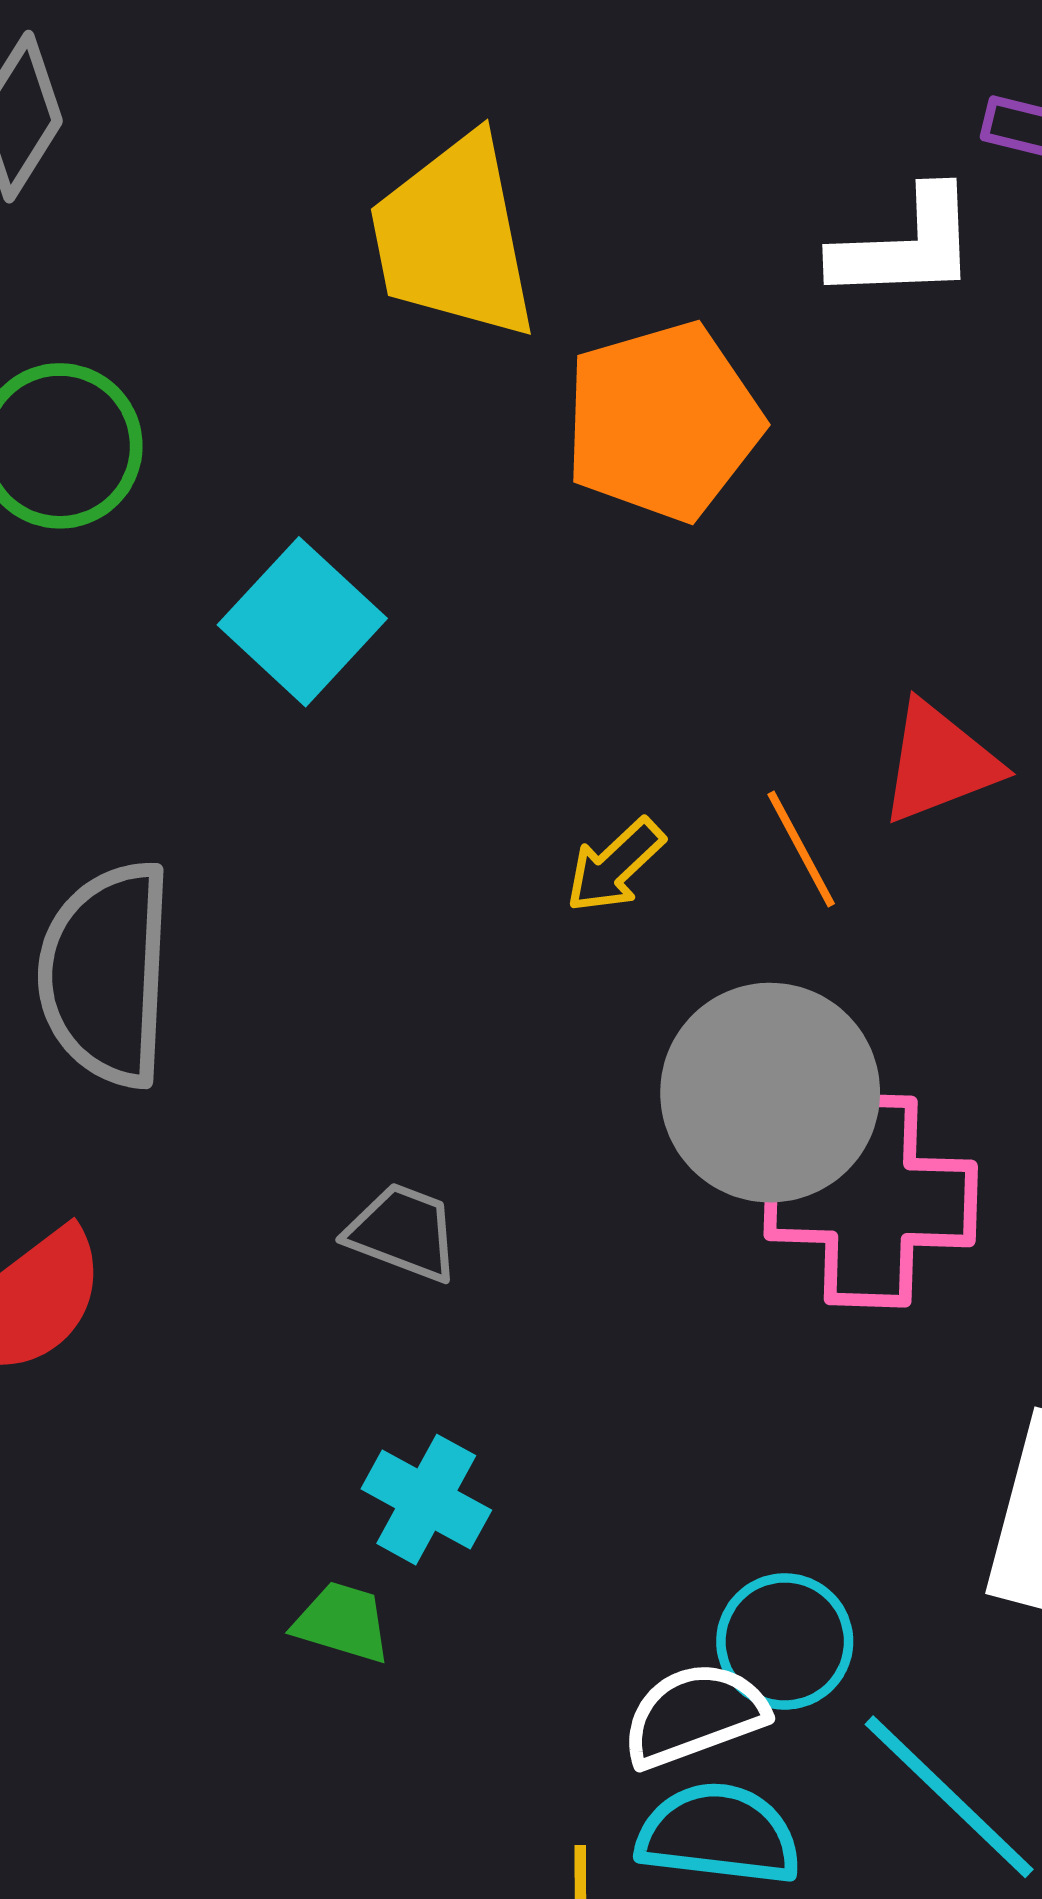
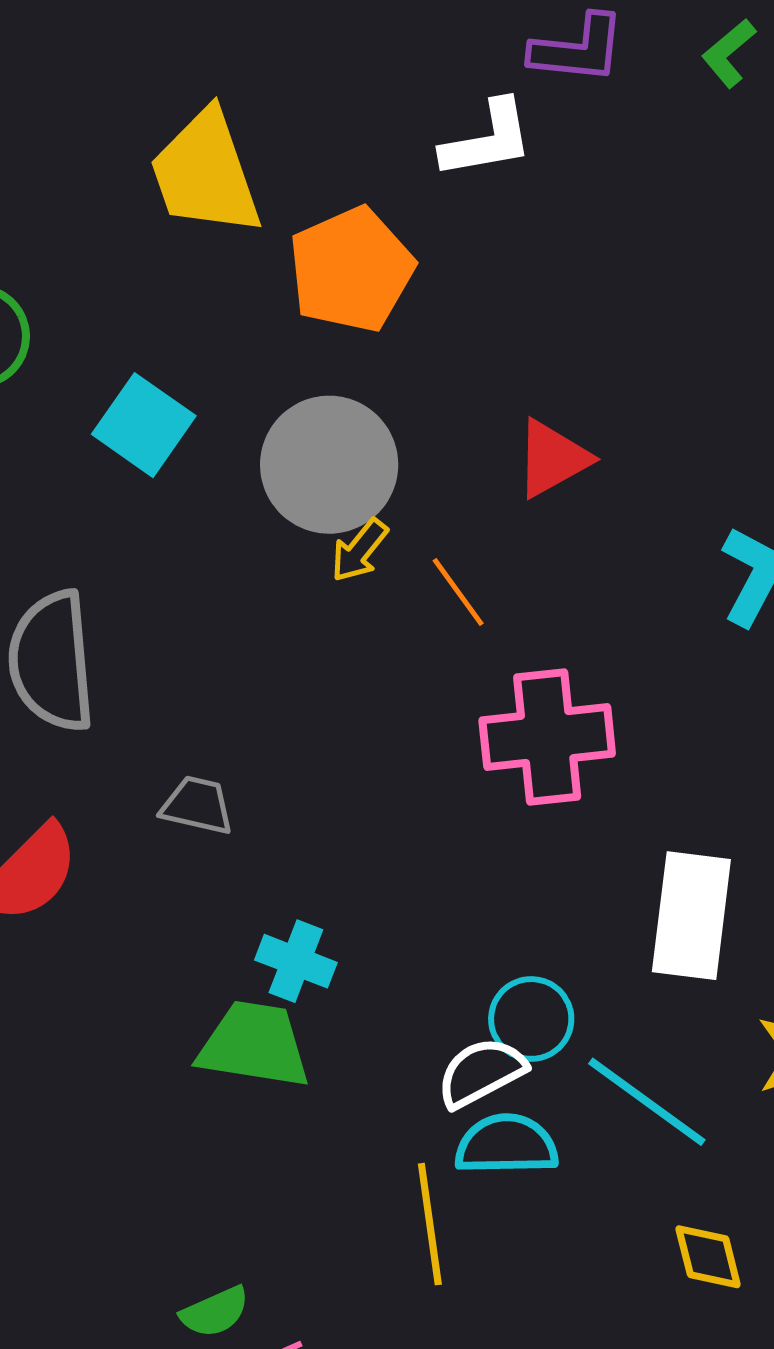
orange line: (801, 849) -> (458, 592), moved
gray circle: (770, 1093) -> (329, 465), moved
gray trapezoid: (403, 1232) -> (197, 805), moved
green trapezoid: (342, 1622) -> (254, 1045), size x1.8

